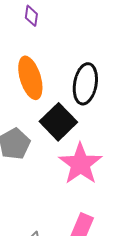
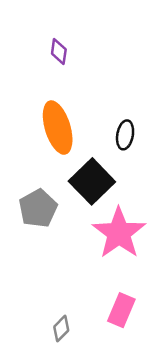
black ellipse: (85, 84) -> (125, 135), size x0.6

